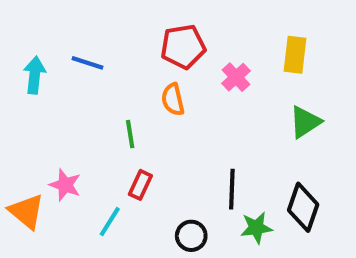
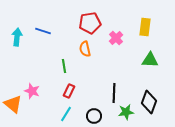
green triangle: (305, 122) -> (150, 60), turned 36
cyan line: (110, 222) -> (66, 114), moved

